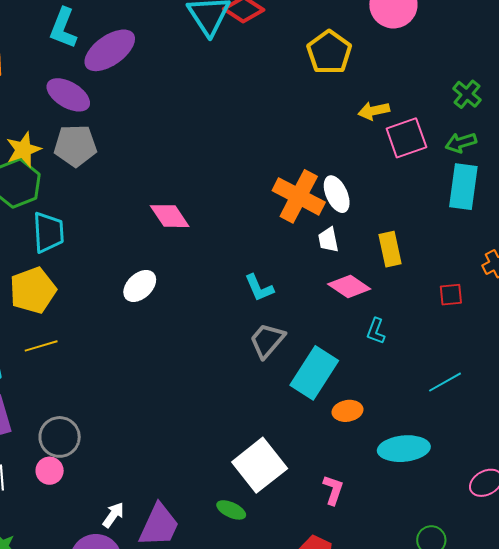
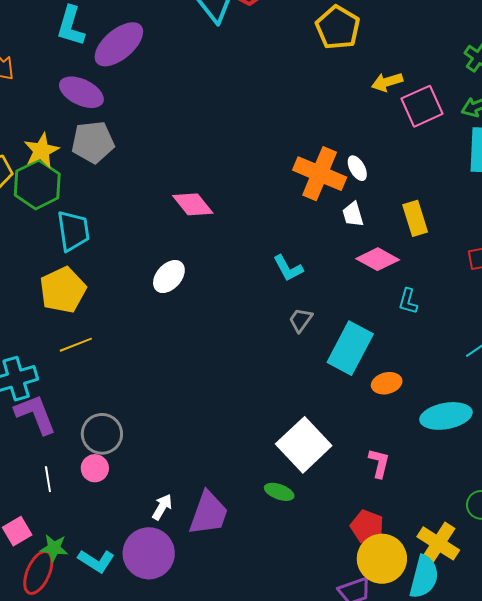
white ellipse: (337, 194) -> (357, 168), size x0.7
gray trapezoid: (267, 341) -> (301, 320), size x0.7

